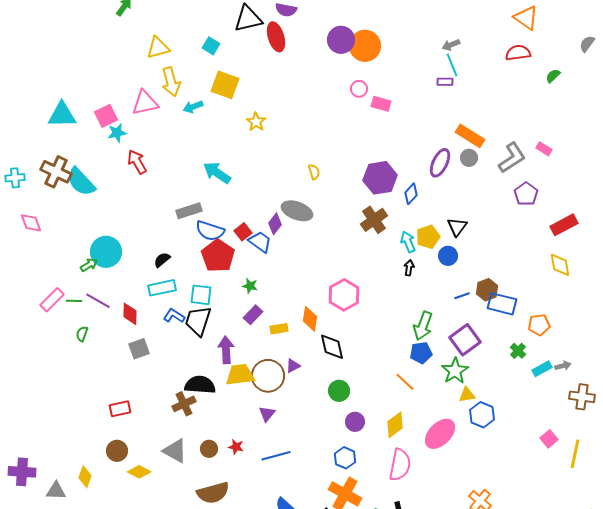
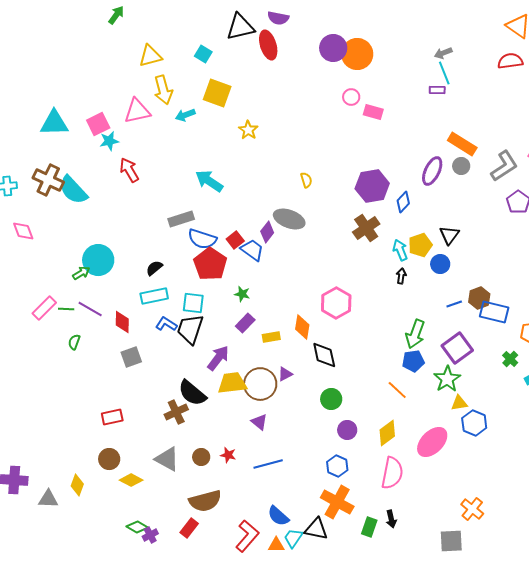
purple arrow: (226, 350) -> (218, 358), turned 40
black semicircle: (200, 385) -> (192, 393), turned -144
purple triangle: (267, 414) -> (259, 422), turned -30

